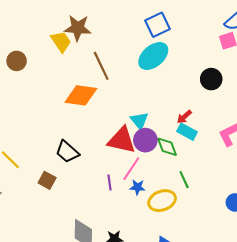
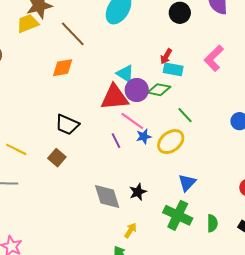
yellow trapezoid: (61, 42) -> (28, 23), turned -60
orange diamond: (81, 95) -> (63, 68), size x0.7
green diamond: (167, 147) -> (159, 90), turned -40
pink line: (131, 169) -> (132, 121), turned -70
brown square: (47, 180) -> (57, 158), turned 30

